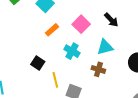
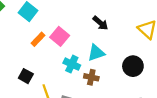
pink square: (81, 24) -> (60, 36), moved
cyan cross: (72, 51) -> (72, 64), moved

